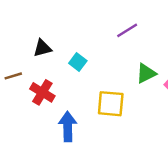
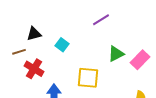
brown line: (13, 76) -> (19, 52), moved

